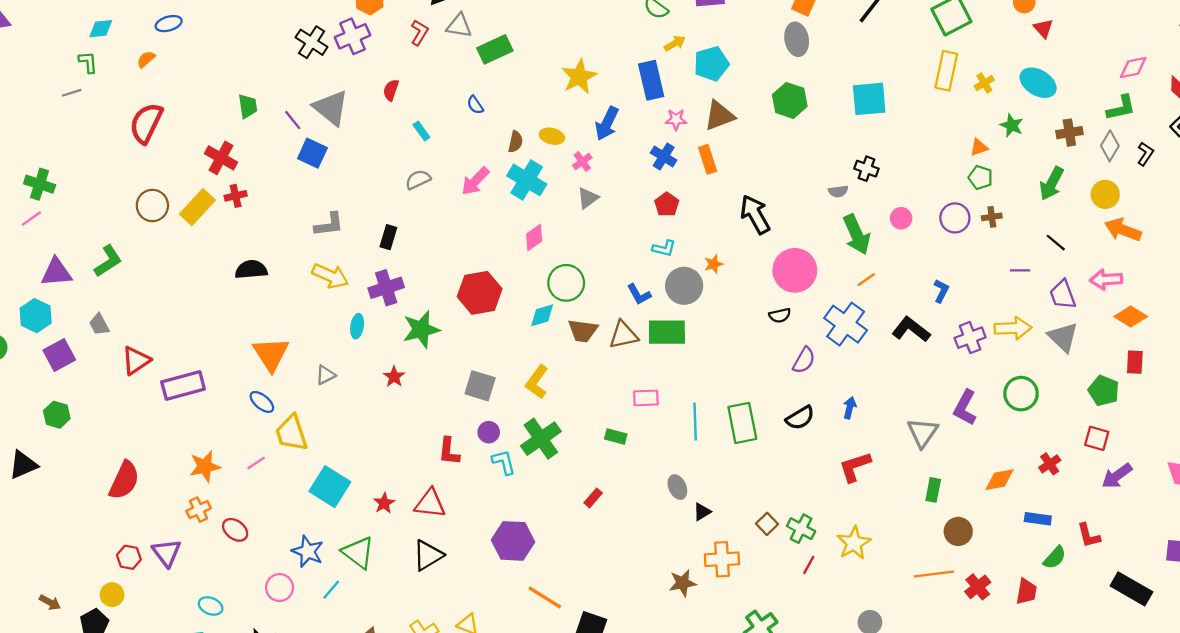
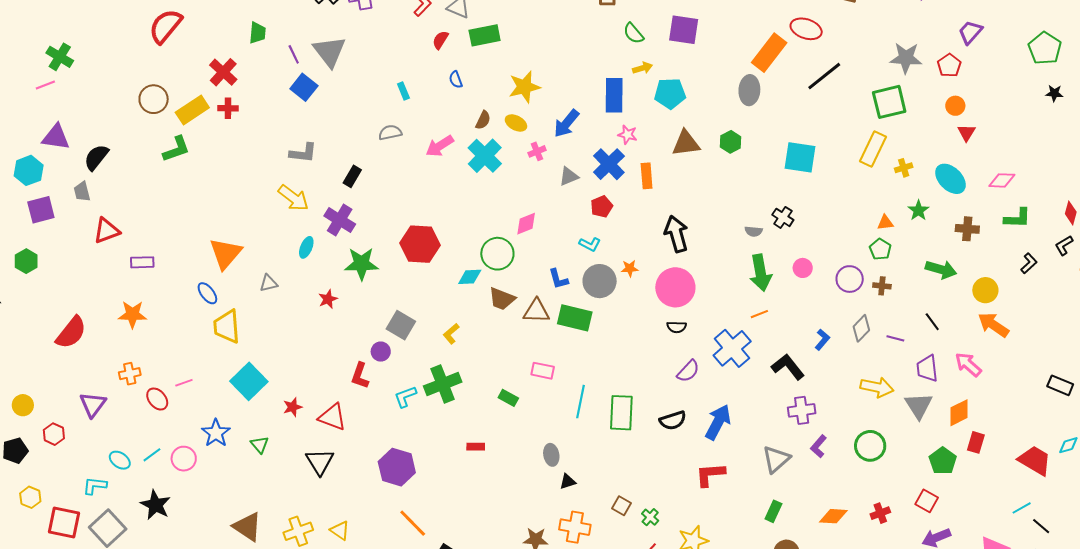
pink diamond: (1133, 68) -> (1002, 180), moved
yellow star: (579, 77) -> (524, 87), moved
red semicircle: (391, 90) -> (440, 40), moved
green hexagon: (790, 100) -> (731, 142), size x0.7
brown triangle: (719, 116) -> (686, 143), moved
gray diamond: (1110, 146) -> (861, 328), moved
blue cross: (664, 156) -> (609, 164), size x1.4
green arrow: (1052, 184) -> (941, 269), turned -116
gray triangle: (588, 198) -> (569, 176), moved
pink diamond: (534, 238) -> (526, 224), moved
green L-shape: (108, 261) -> (176, 149), moved
black semicircle: (251, 270) -> (96, 157), moved, turned -60
pink circle: (795, 270) -> (675, 287), moved
pink arrow: (1106, 280) -> (968, 364), turned 32
purple cross: (386, 288) -> (340, 220), turned 36
orange diamond: (1131, 317) -> (959, 413), moved, turned -72
purple cross: (970, 338) -> (802, 410), moved
yellow L-shape: (537, 382) -> (451, 334), size x0.7
purple rectangle: (183, 385) -> (142, 262), size x0.6
blue arrow: (850, 408) -> (718, 422), size x1.8
purple L-shape: (965, 408) -> (819, 446), size x0.7
purple circle: (489, 432) -> (381, 352), moved
cyan L-shape: (504, 462) -> (405, 397), turned -110
pink line: (256, 463) -> (184, 383), moved
orange star: (205, 466) -> (132, 314), moved
red rectangle: (593, 498) -> (476, 447), turned 36
brown square: (767, 524) -> (622, 506), turned -30
green cross: (801, 529) -> (650, 517), size x0.7
green triangle: (358, 552) -> (260, 445), size x0.6
black triangle: (428, 555) -> (320, 462), turned -44
red hexagon: (129, 557) -> (54, 434), moved
cyan line: (331, 590) -> (152, 455), moved
yellow circle: (112, 595) -> (23, 405), moved

